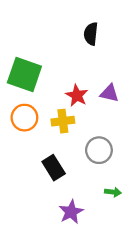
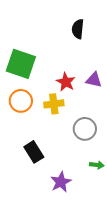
black rectangle: (54, 168) -> (34, 152), moved

